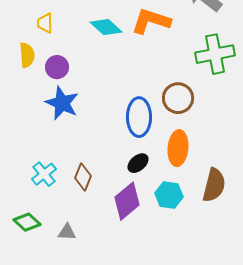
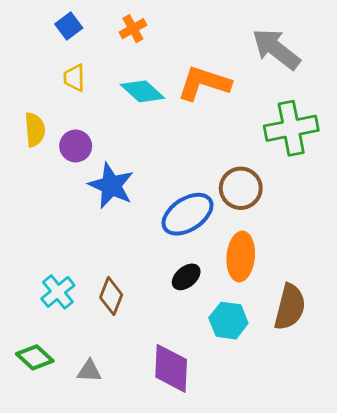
yellow trapezoid: (45, 23) -> (74, 78), moved
blue star: (62, 103) -> (111, 186), moved
blue ellipse: (139, 117) -> (188, 214), turned 57
purple diamond: (127, 201) -> (171, 368), moved, turned -48

